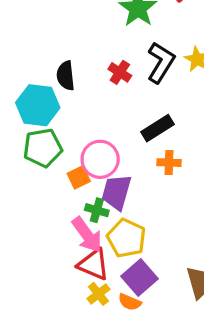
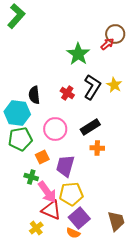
pink circle: (100, 159) -> (55, 129), moved
green cross: (97, 210) -> (31, 177), moved
yellow pentagon: (126, 238) -> (71, 194), turned -30
yellow cross: (98, 294) -> (36, 228), moved

